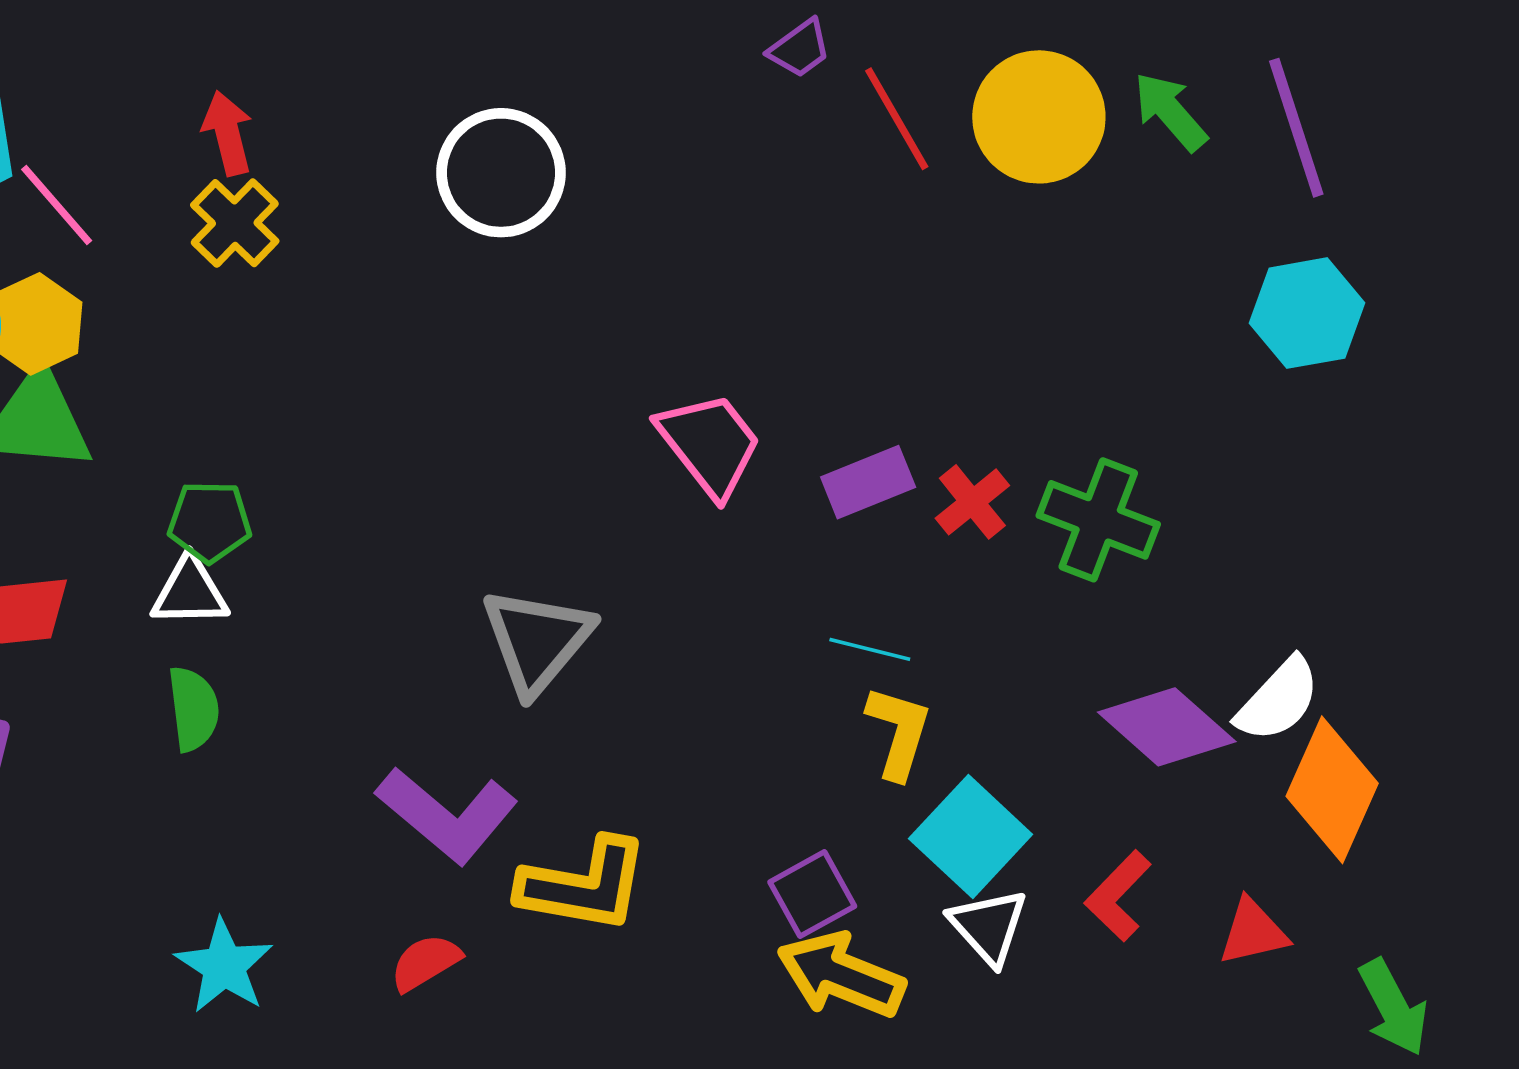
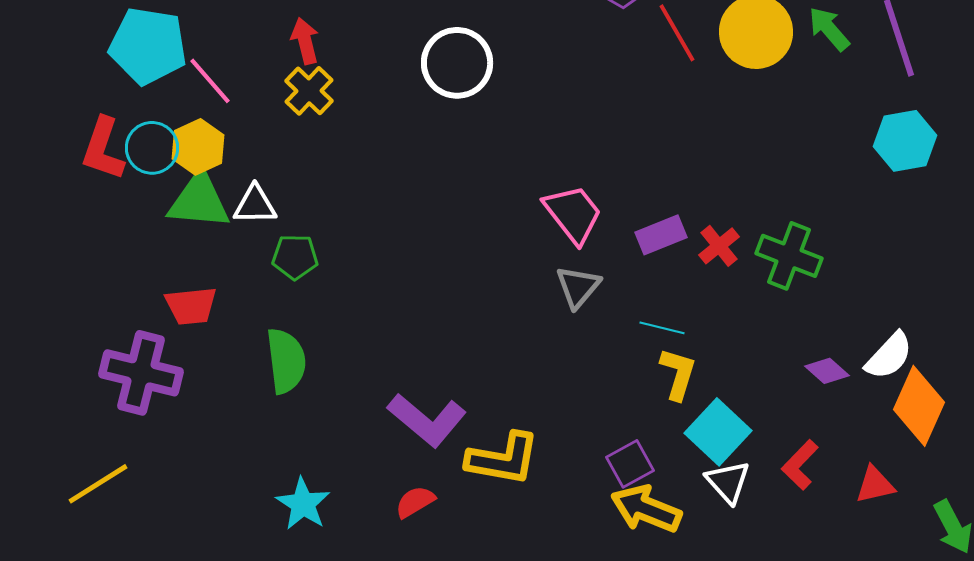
white triangle: (190, 592) -> (255, 205), moved
gray triangle: (537, 640) -> (578, 287), moved, size x0.7
green semicircle: (193, 709) -> (286, 361), size x1.4
purple diamond: (1167, 727) -> (827, 371), size x0.6

